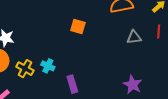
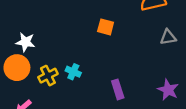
yellow cross: (25, 69) -> (48, 76), turned 36
purple rectangle: (72, 84) -> (118, 89), moved

